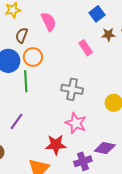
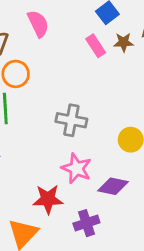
pink rectangle: (86, 48) -> (96, 46), moved
purple diamond: (105, 148) -> (113, 186), moved

